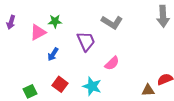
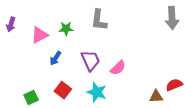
green star: (55, 21) -> (66, 29), moved
gray L-shape: (112, 22) -> (99, 20), moved, turned 65
purple trapezoid: (86, 41) -> (90, 60), moved

